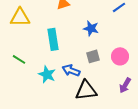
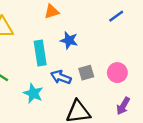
blue star: (91, 28) -> (69, 40), moved
blue arrow: (71, 70) -> (61, 77), moved

